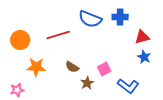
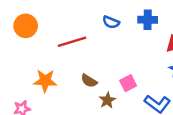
blue semicircle: (90, 19) -> (111, 22), size x0.6
orange circle: (20, 40) -> (26, 26), moved

